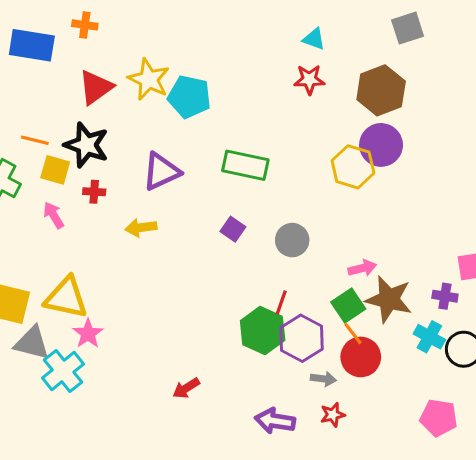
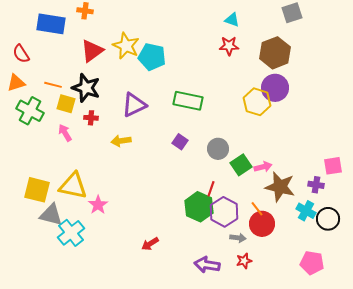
green square: (348, 306) -> (241, 165), moved
pink star: (88, 334) -> (98, 205), moved

